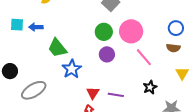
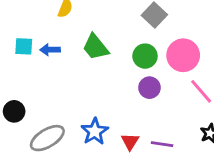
green trapezoid: (57, 48) -> (95, 47), moved
blue star: (72, 69) -> (95, 131), moved

